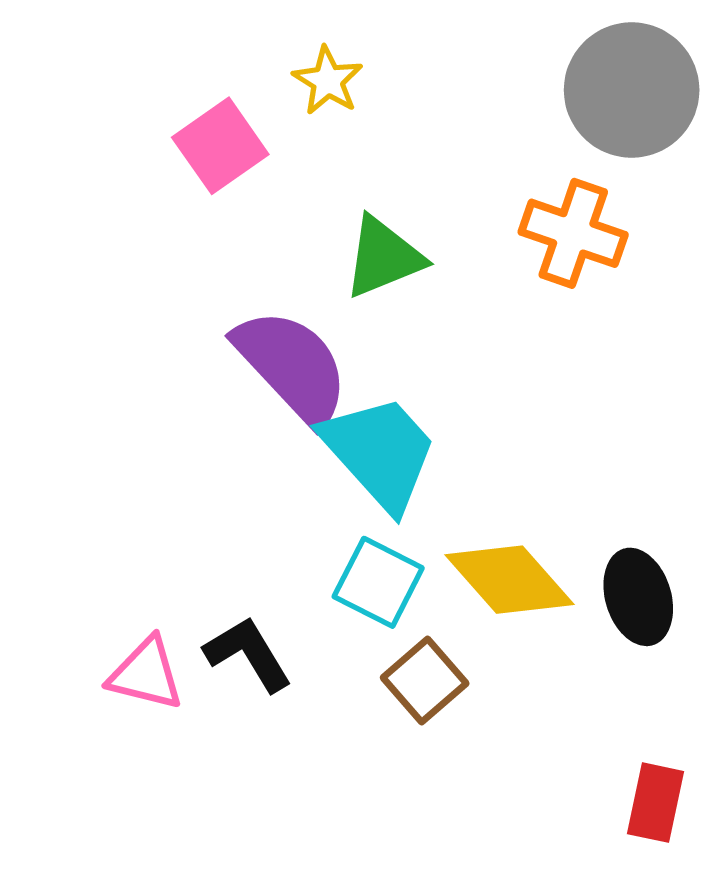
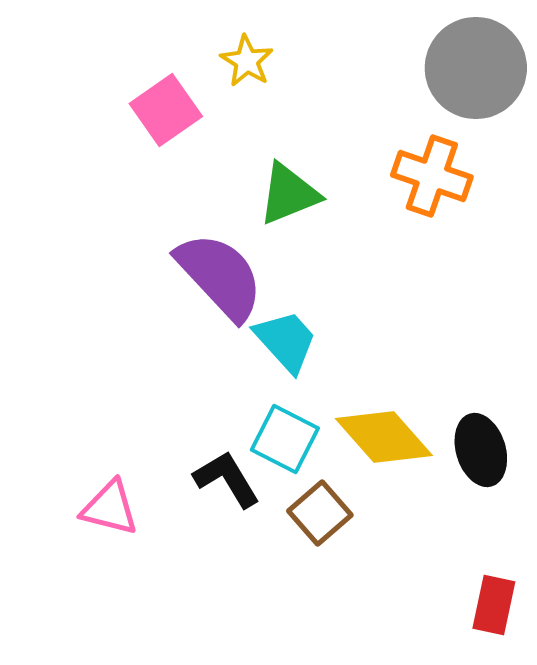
cyan trapezoid: (379, 452) -> (286, 341), size x0.7
black L-shape: (248, 654) -> (227, 479), moved

